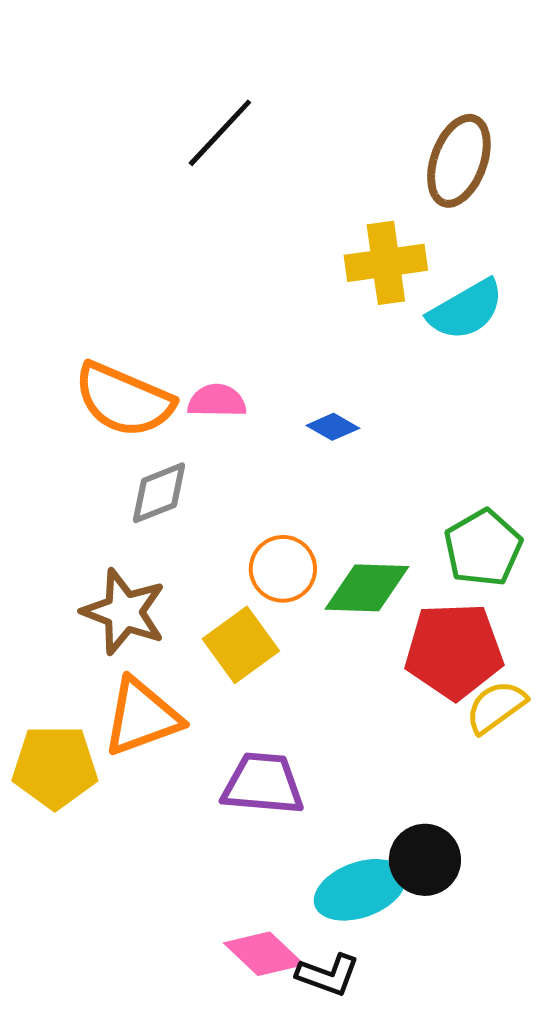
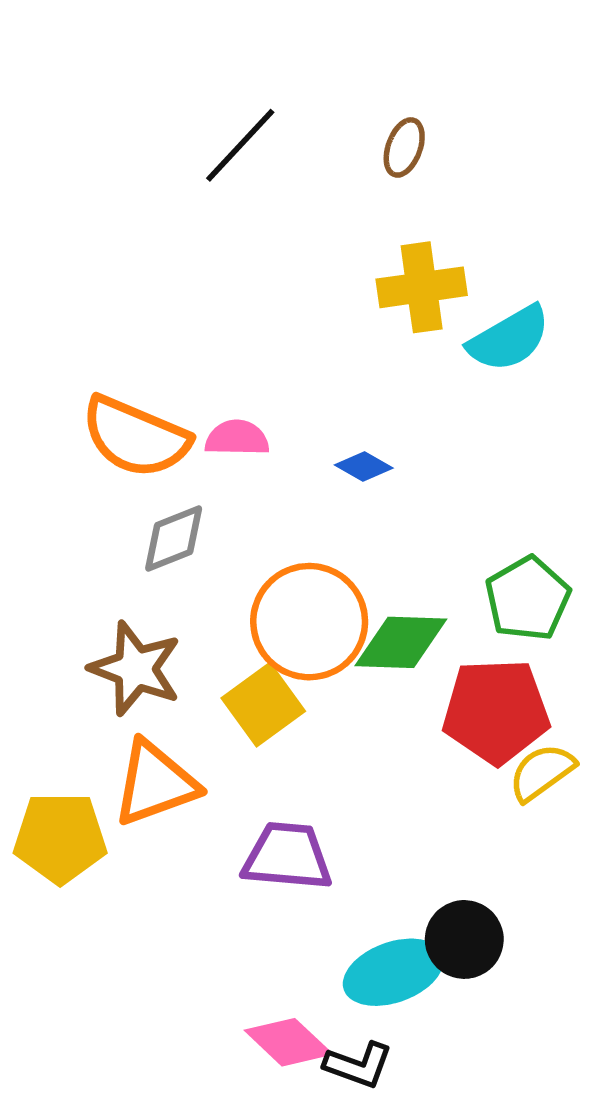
brown ellipse: (459, 161) -> (404, 147), moved, size x0.6
orange circle: (283, 569) -> (309, 622), size x1.6

